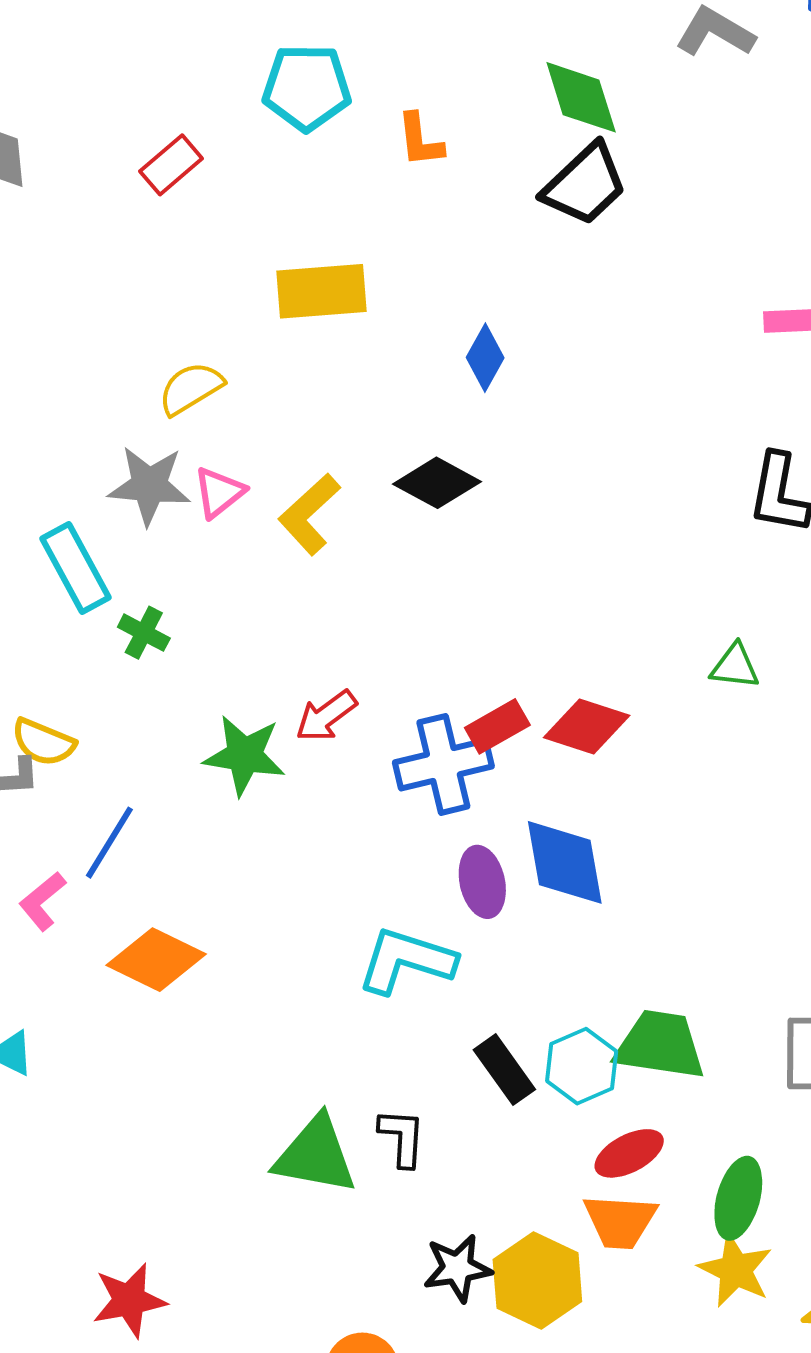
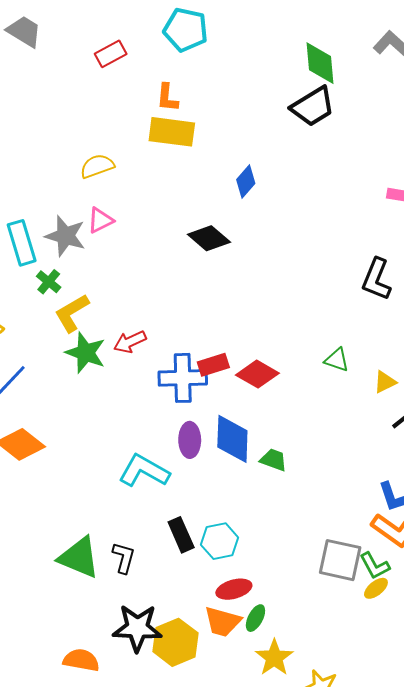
orange L-shape: (420, 140) -> (167, 98), moved
gray star: (149, 485) -> (65, 236), moved
yellow L-shape: (309, 514) -> (72, 313), moved
green trapezoid: (660, 1045) -> (274, 460), moved, size x0.6
green ellipse: (738, 1198) -> (255, 618), moved, size x0.7
black star: (457, 1268) -> (137, 628), size x1.4

